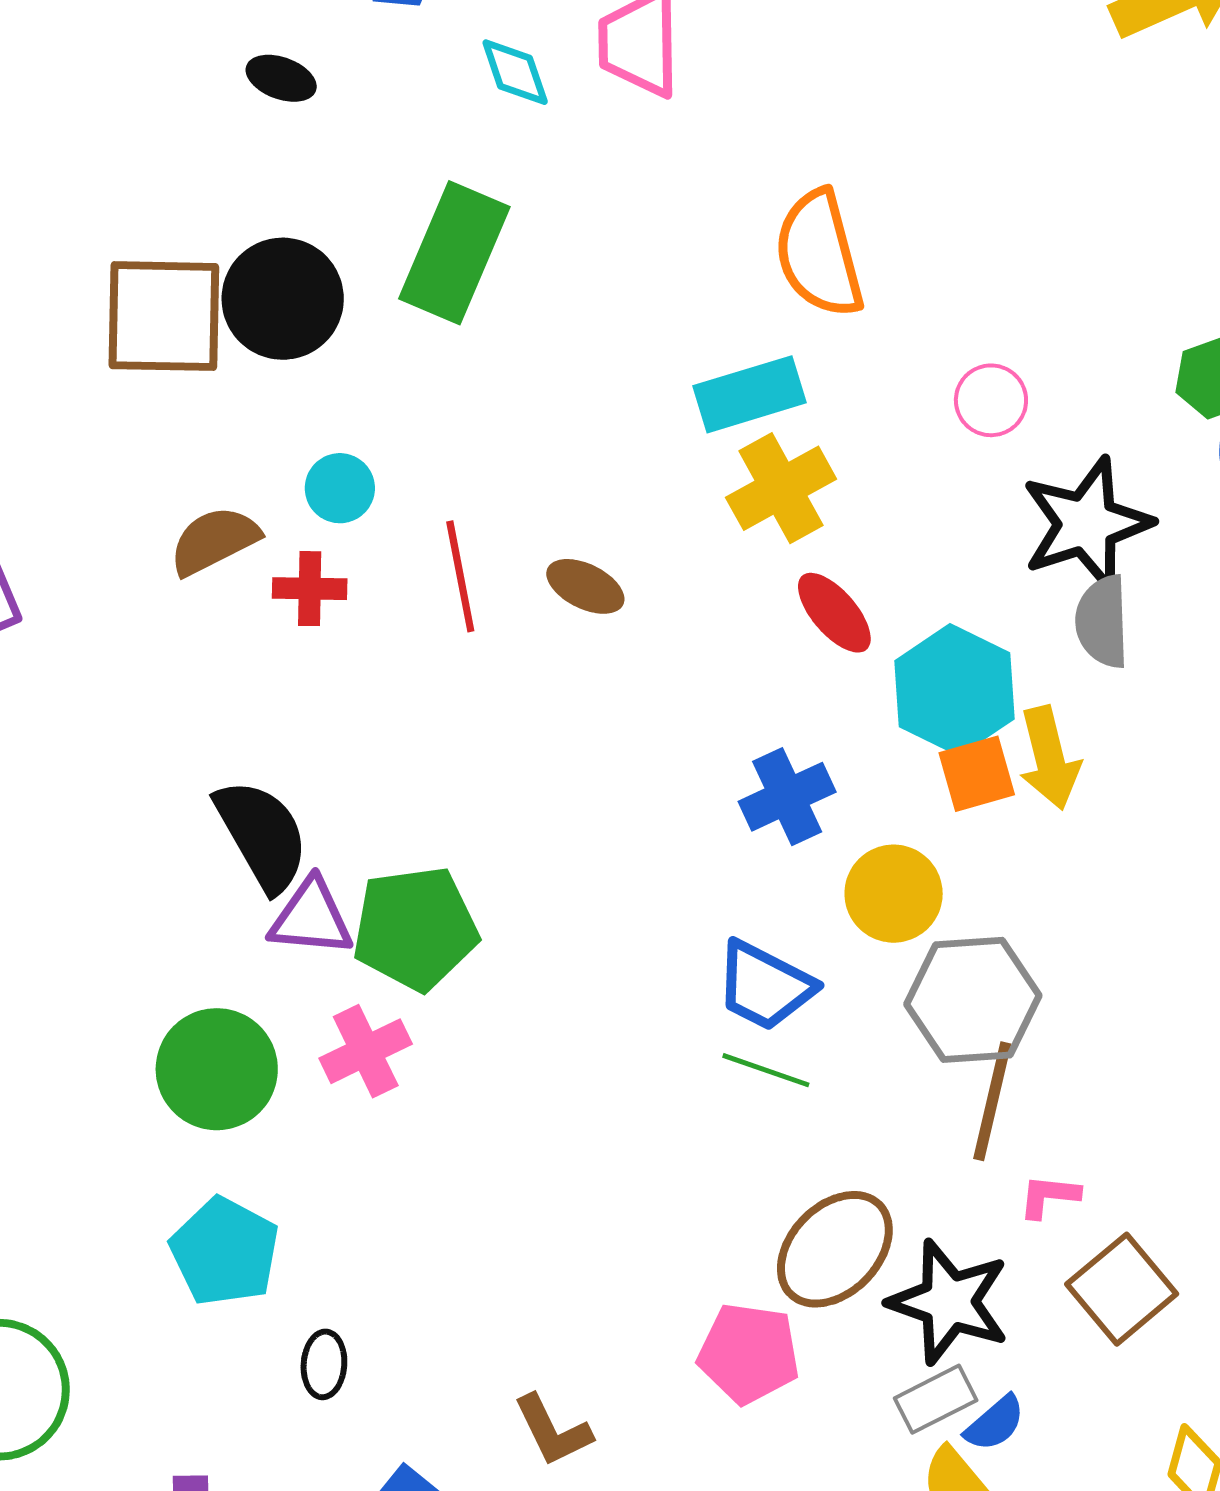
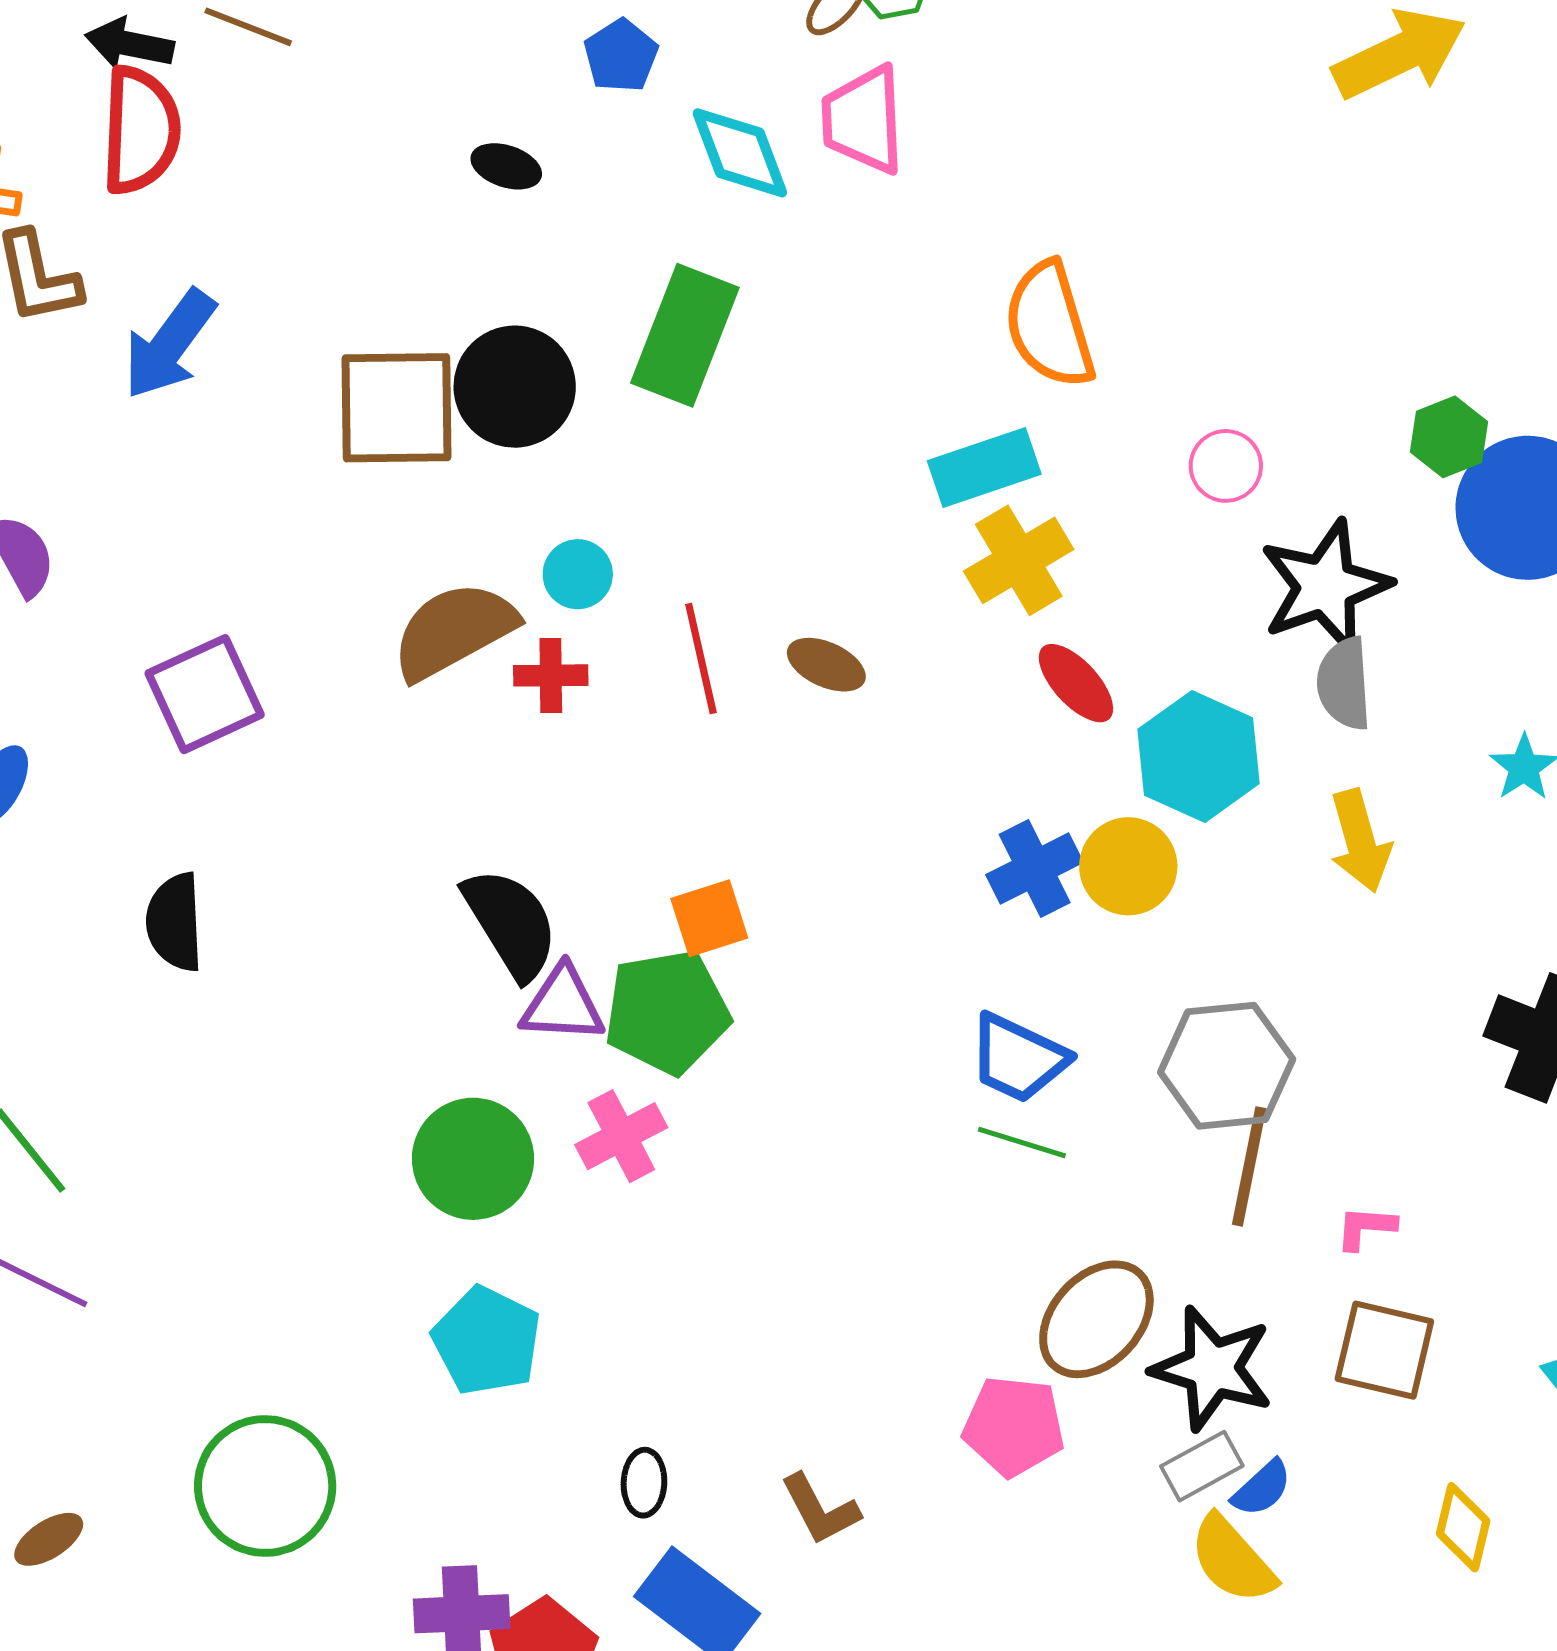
cyan diamond: (515, 72) -> (740, 153), size x1.4
brown semicircle: (214, 541) -> (454, 631), size x1.4
yellow arrow: (1049, 758) -> (1360, 841), moved
orange square: (977, 774) -> (709, 918), moved
yellow circle: (894, 894) -> (1128, 866), moved
pink L-shape: (1049, 1196) -> (1366, 1228), moved
brown square: (1122, 1289) -> (1384, 1350), turned -35
black ellipse: (324, 1364) -> (644, 1483), moved

